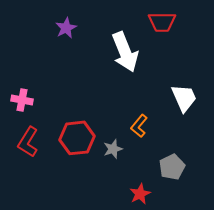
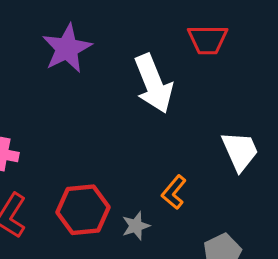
purple star: (66, 28) -> (67, 48), size x1.6

